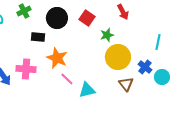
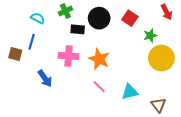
black rectangle: (38, 37) -> (78, 29), moved
pink cross: (26, 69) -> (68, 56), moved
pink line: (67, 79) -> (99, 87), moved
brown triangle: (126, 84) -> (158, 105), moved

